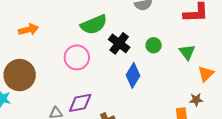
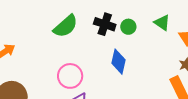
black cross: (119, 43) -> (105, 24), moved
pink circle: (77, 57) -> (70, 76), moved

